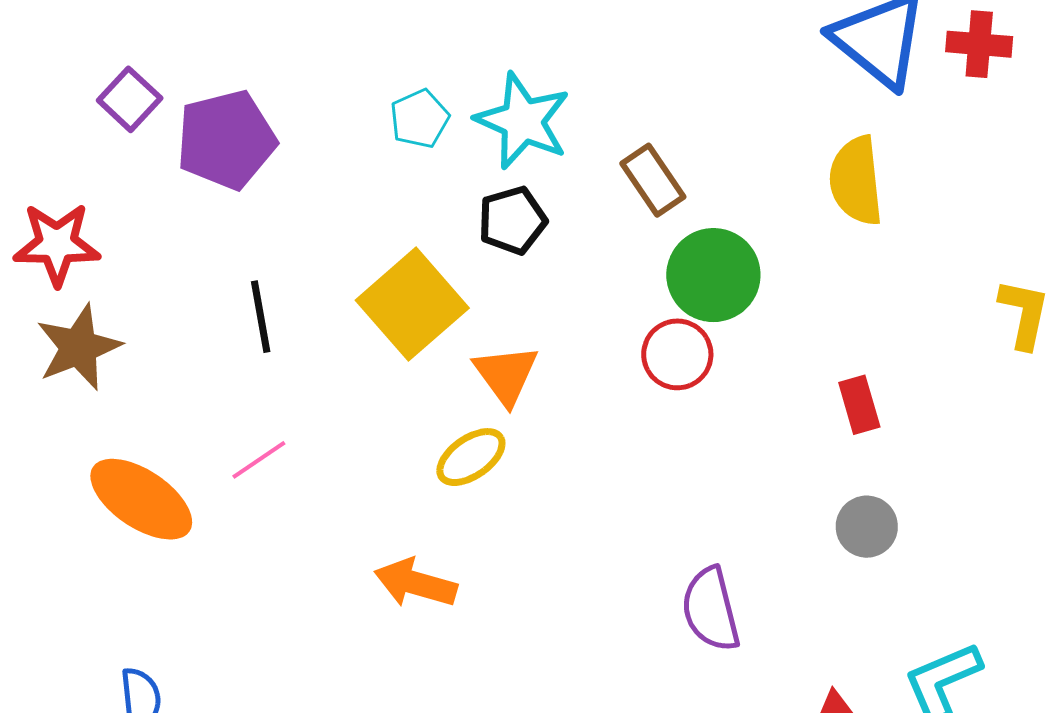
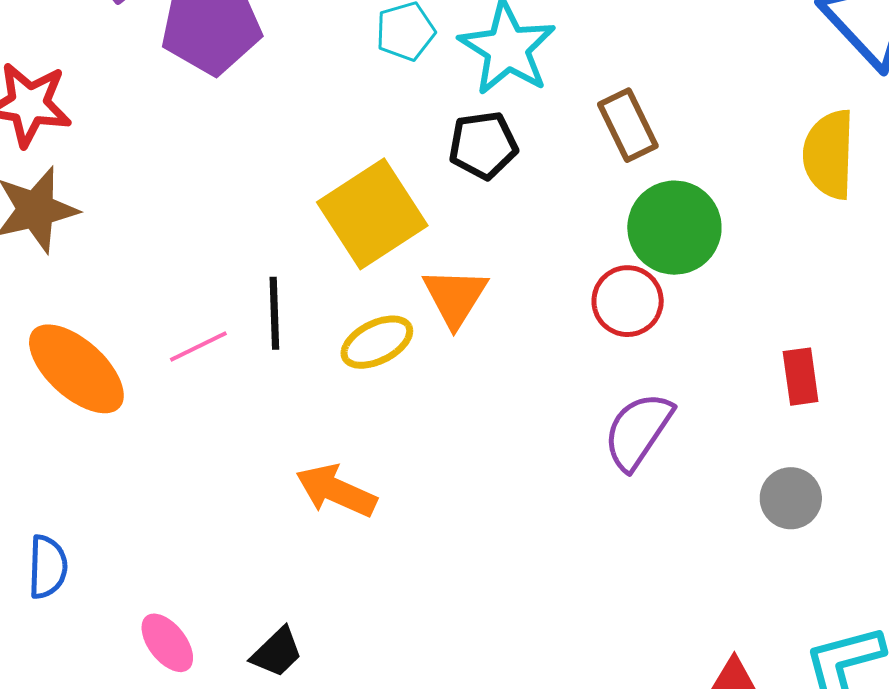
black line: (261, 317) -> (274, 313), moved
yellow ellipse: (471, 457) -> (377, 342), moved
purple semicircle: (711, 609) -> (638, 431), moved, turned 40

